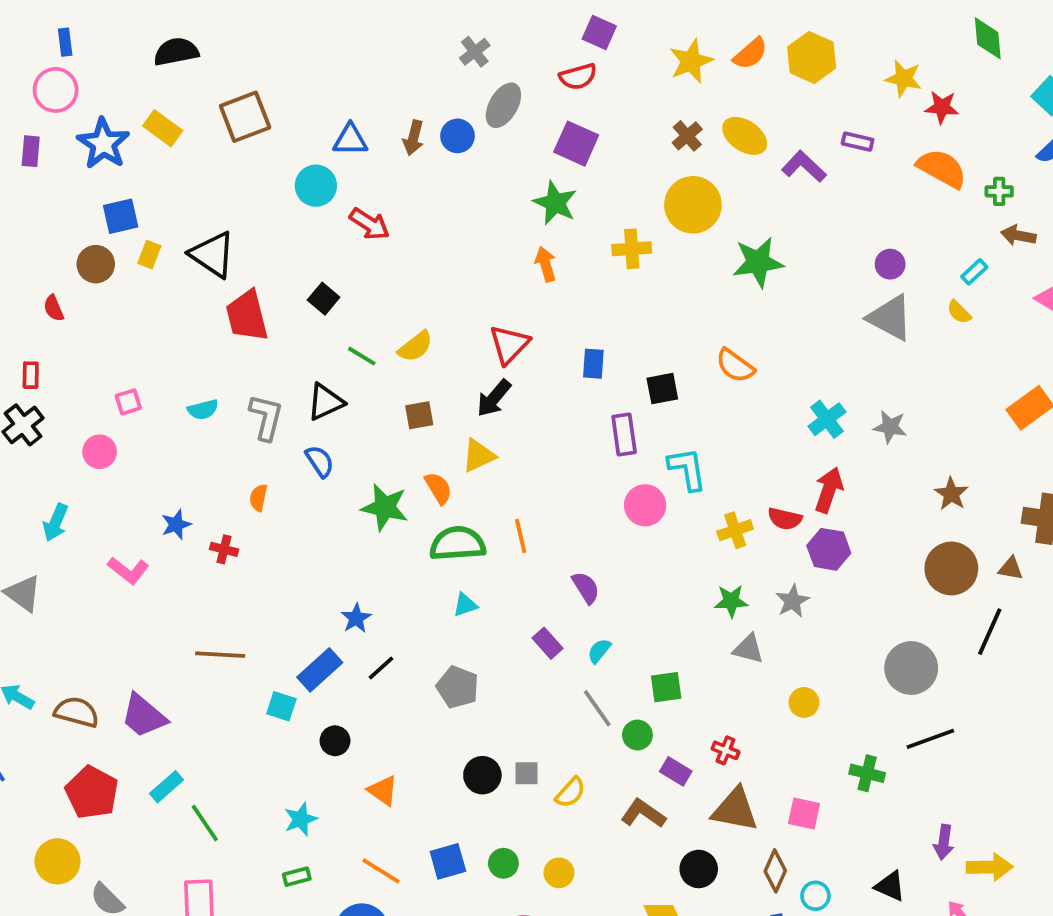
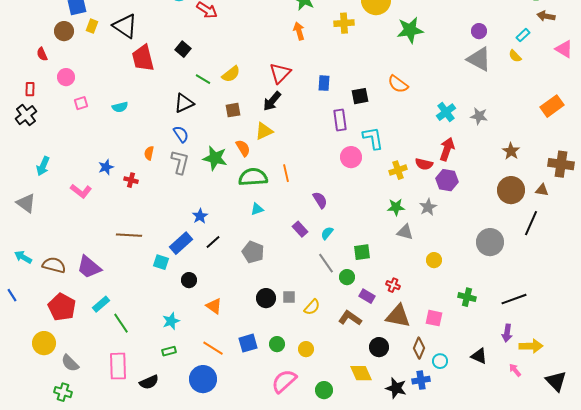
gray L-shape: (266, 417) -> (180, 162), moved
pink circle: (100, 452) -> (66, 77), moved
black line: (930, 739) -> (514, 299), moved

